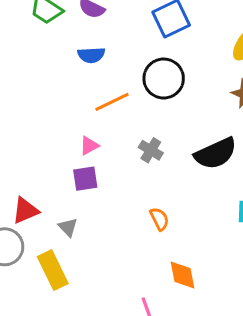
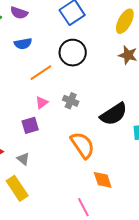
pink triangle: (89, 146) -> (42, 103), moved
black semicircle: (216, 153) -> (114, 114), moved
orange semicircle: (159, 219) -> (83, 145), size x1.8

